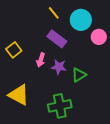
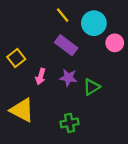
pink arrow: (41, 60) -> (41, 76), moved
green cross: (60, 106) -> (70, 123), size x0.7

